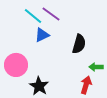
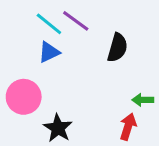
blue triangle: (42, 35) -> (49, 52), moved
black semicircle: (79, 44) -> (117, 48), moved

